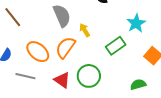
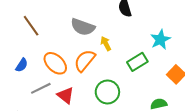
gray semicircle: (62, 16) -> (83, 27), turned 130
gray line: (25, 76) -> (41, 88), turned -42
red triangle: (62, 80) -> (66, 95), moved

